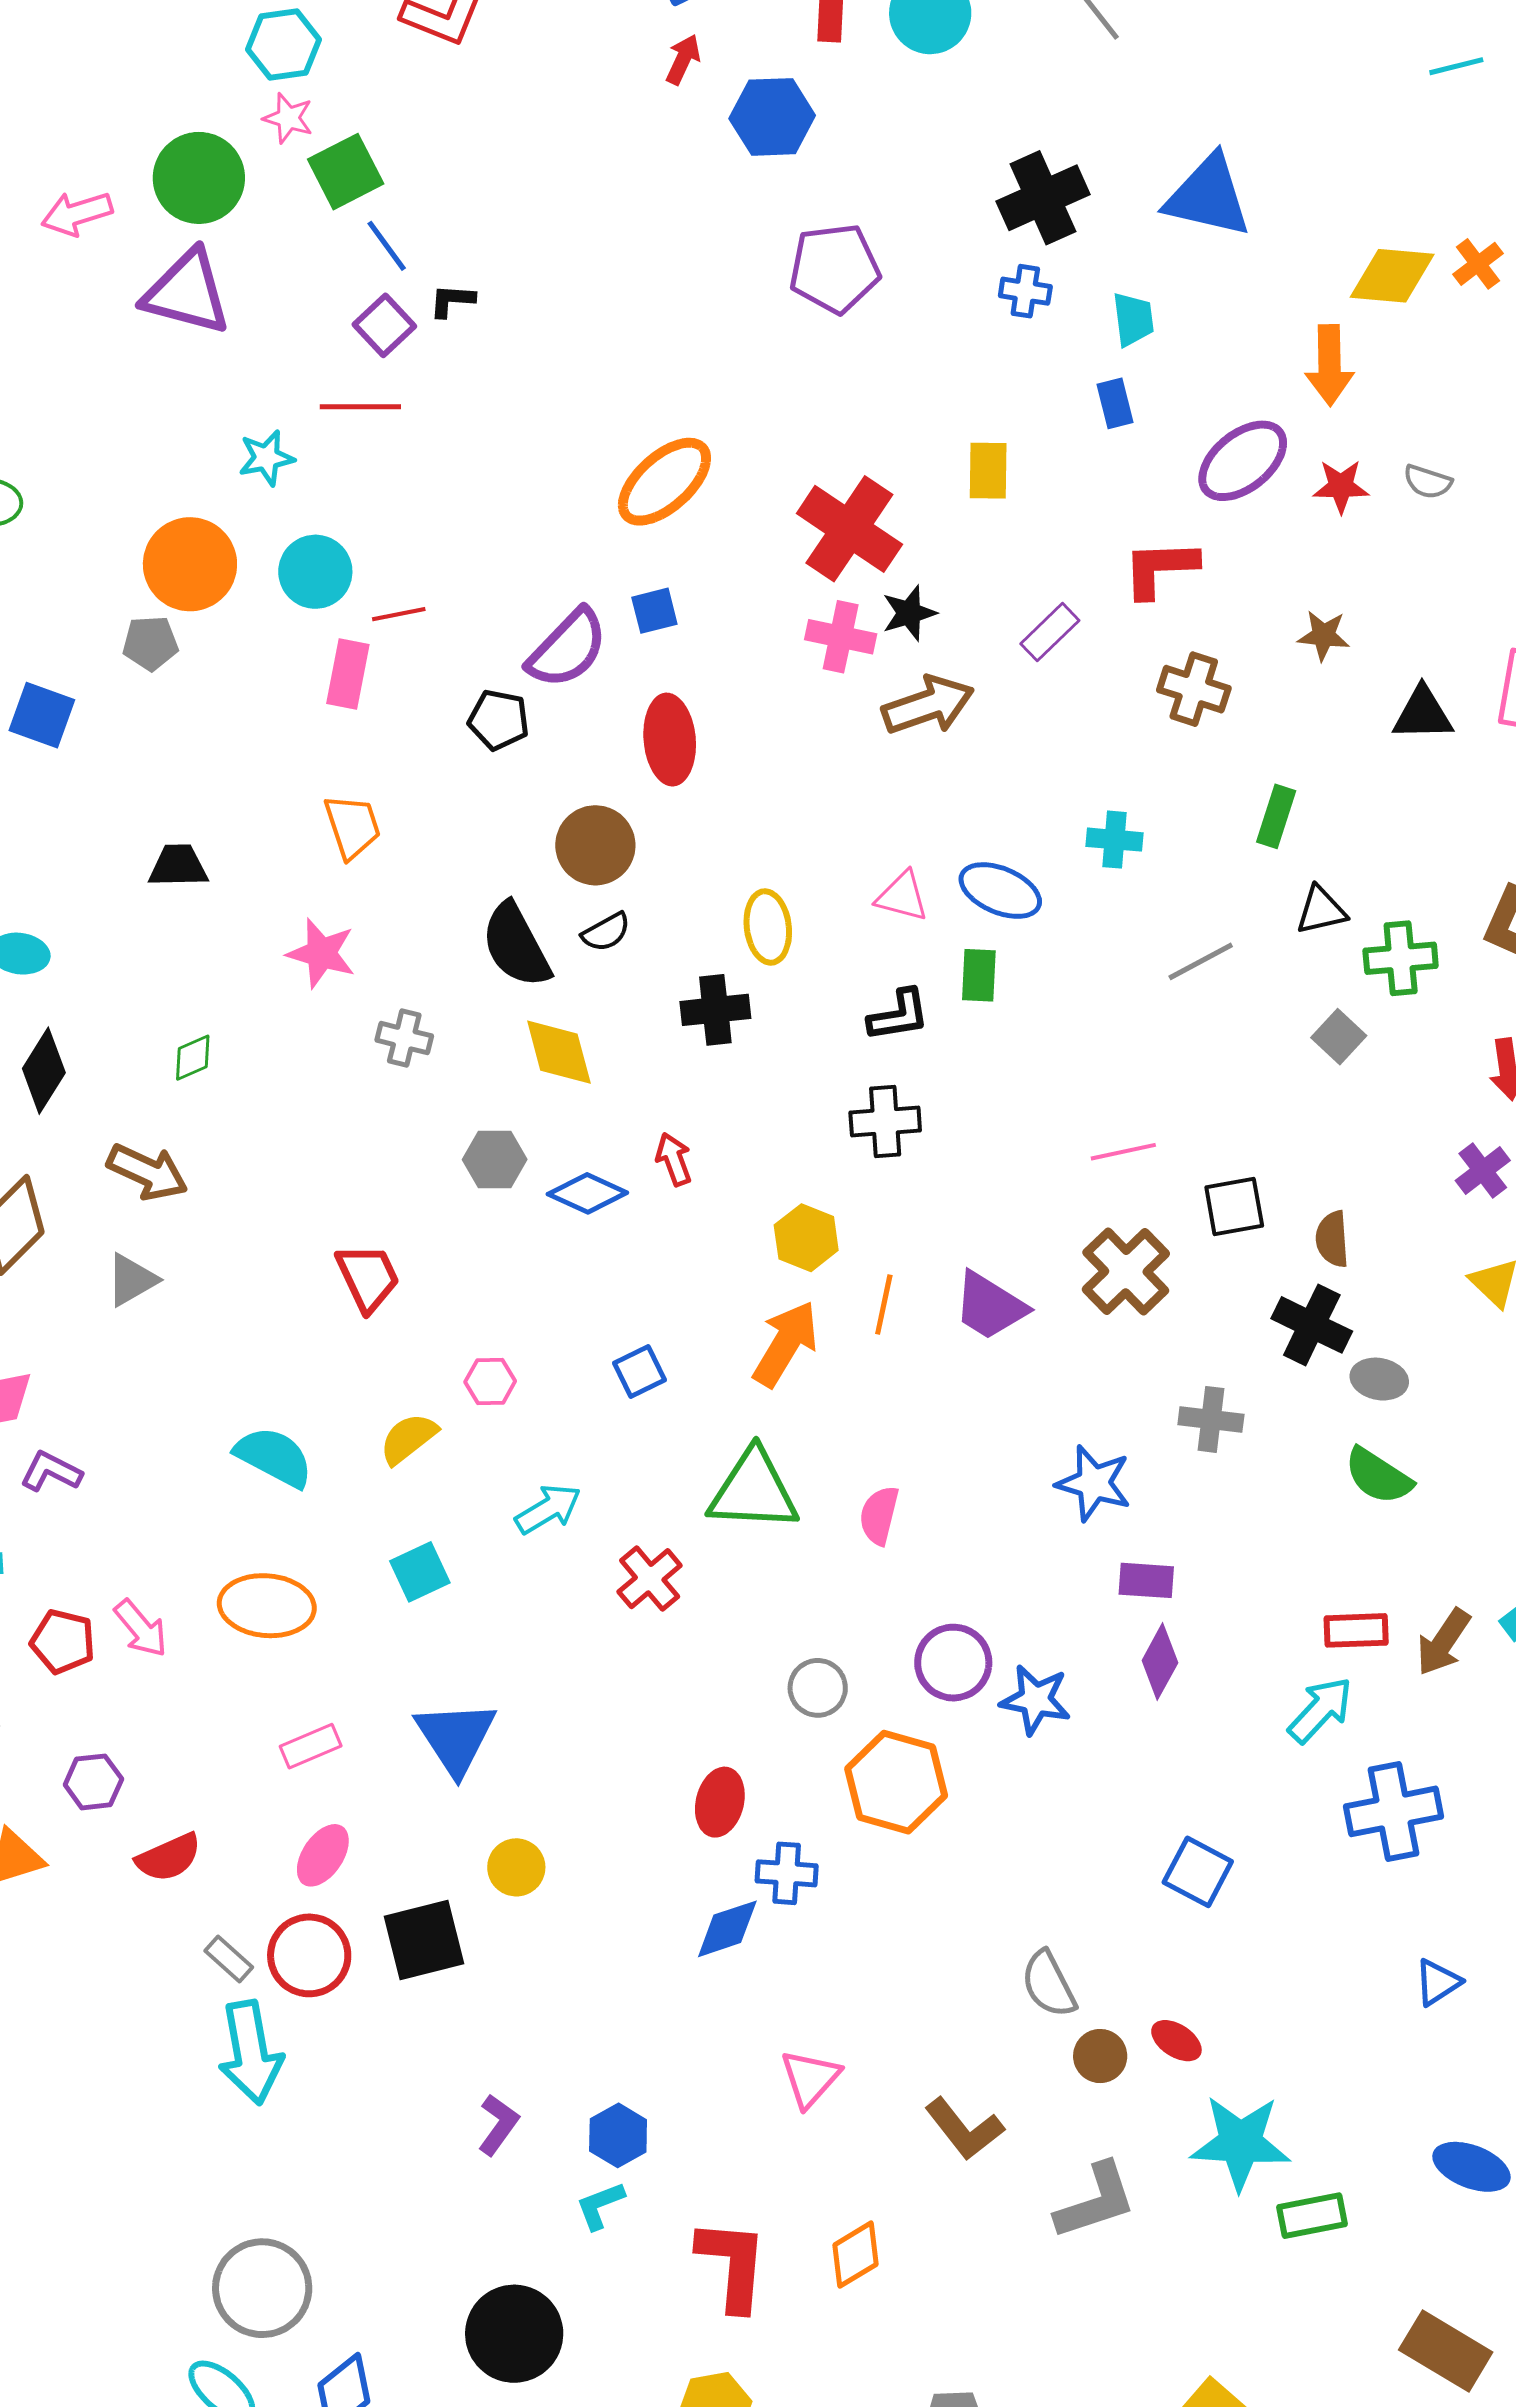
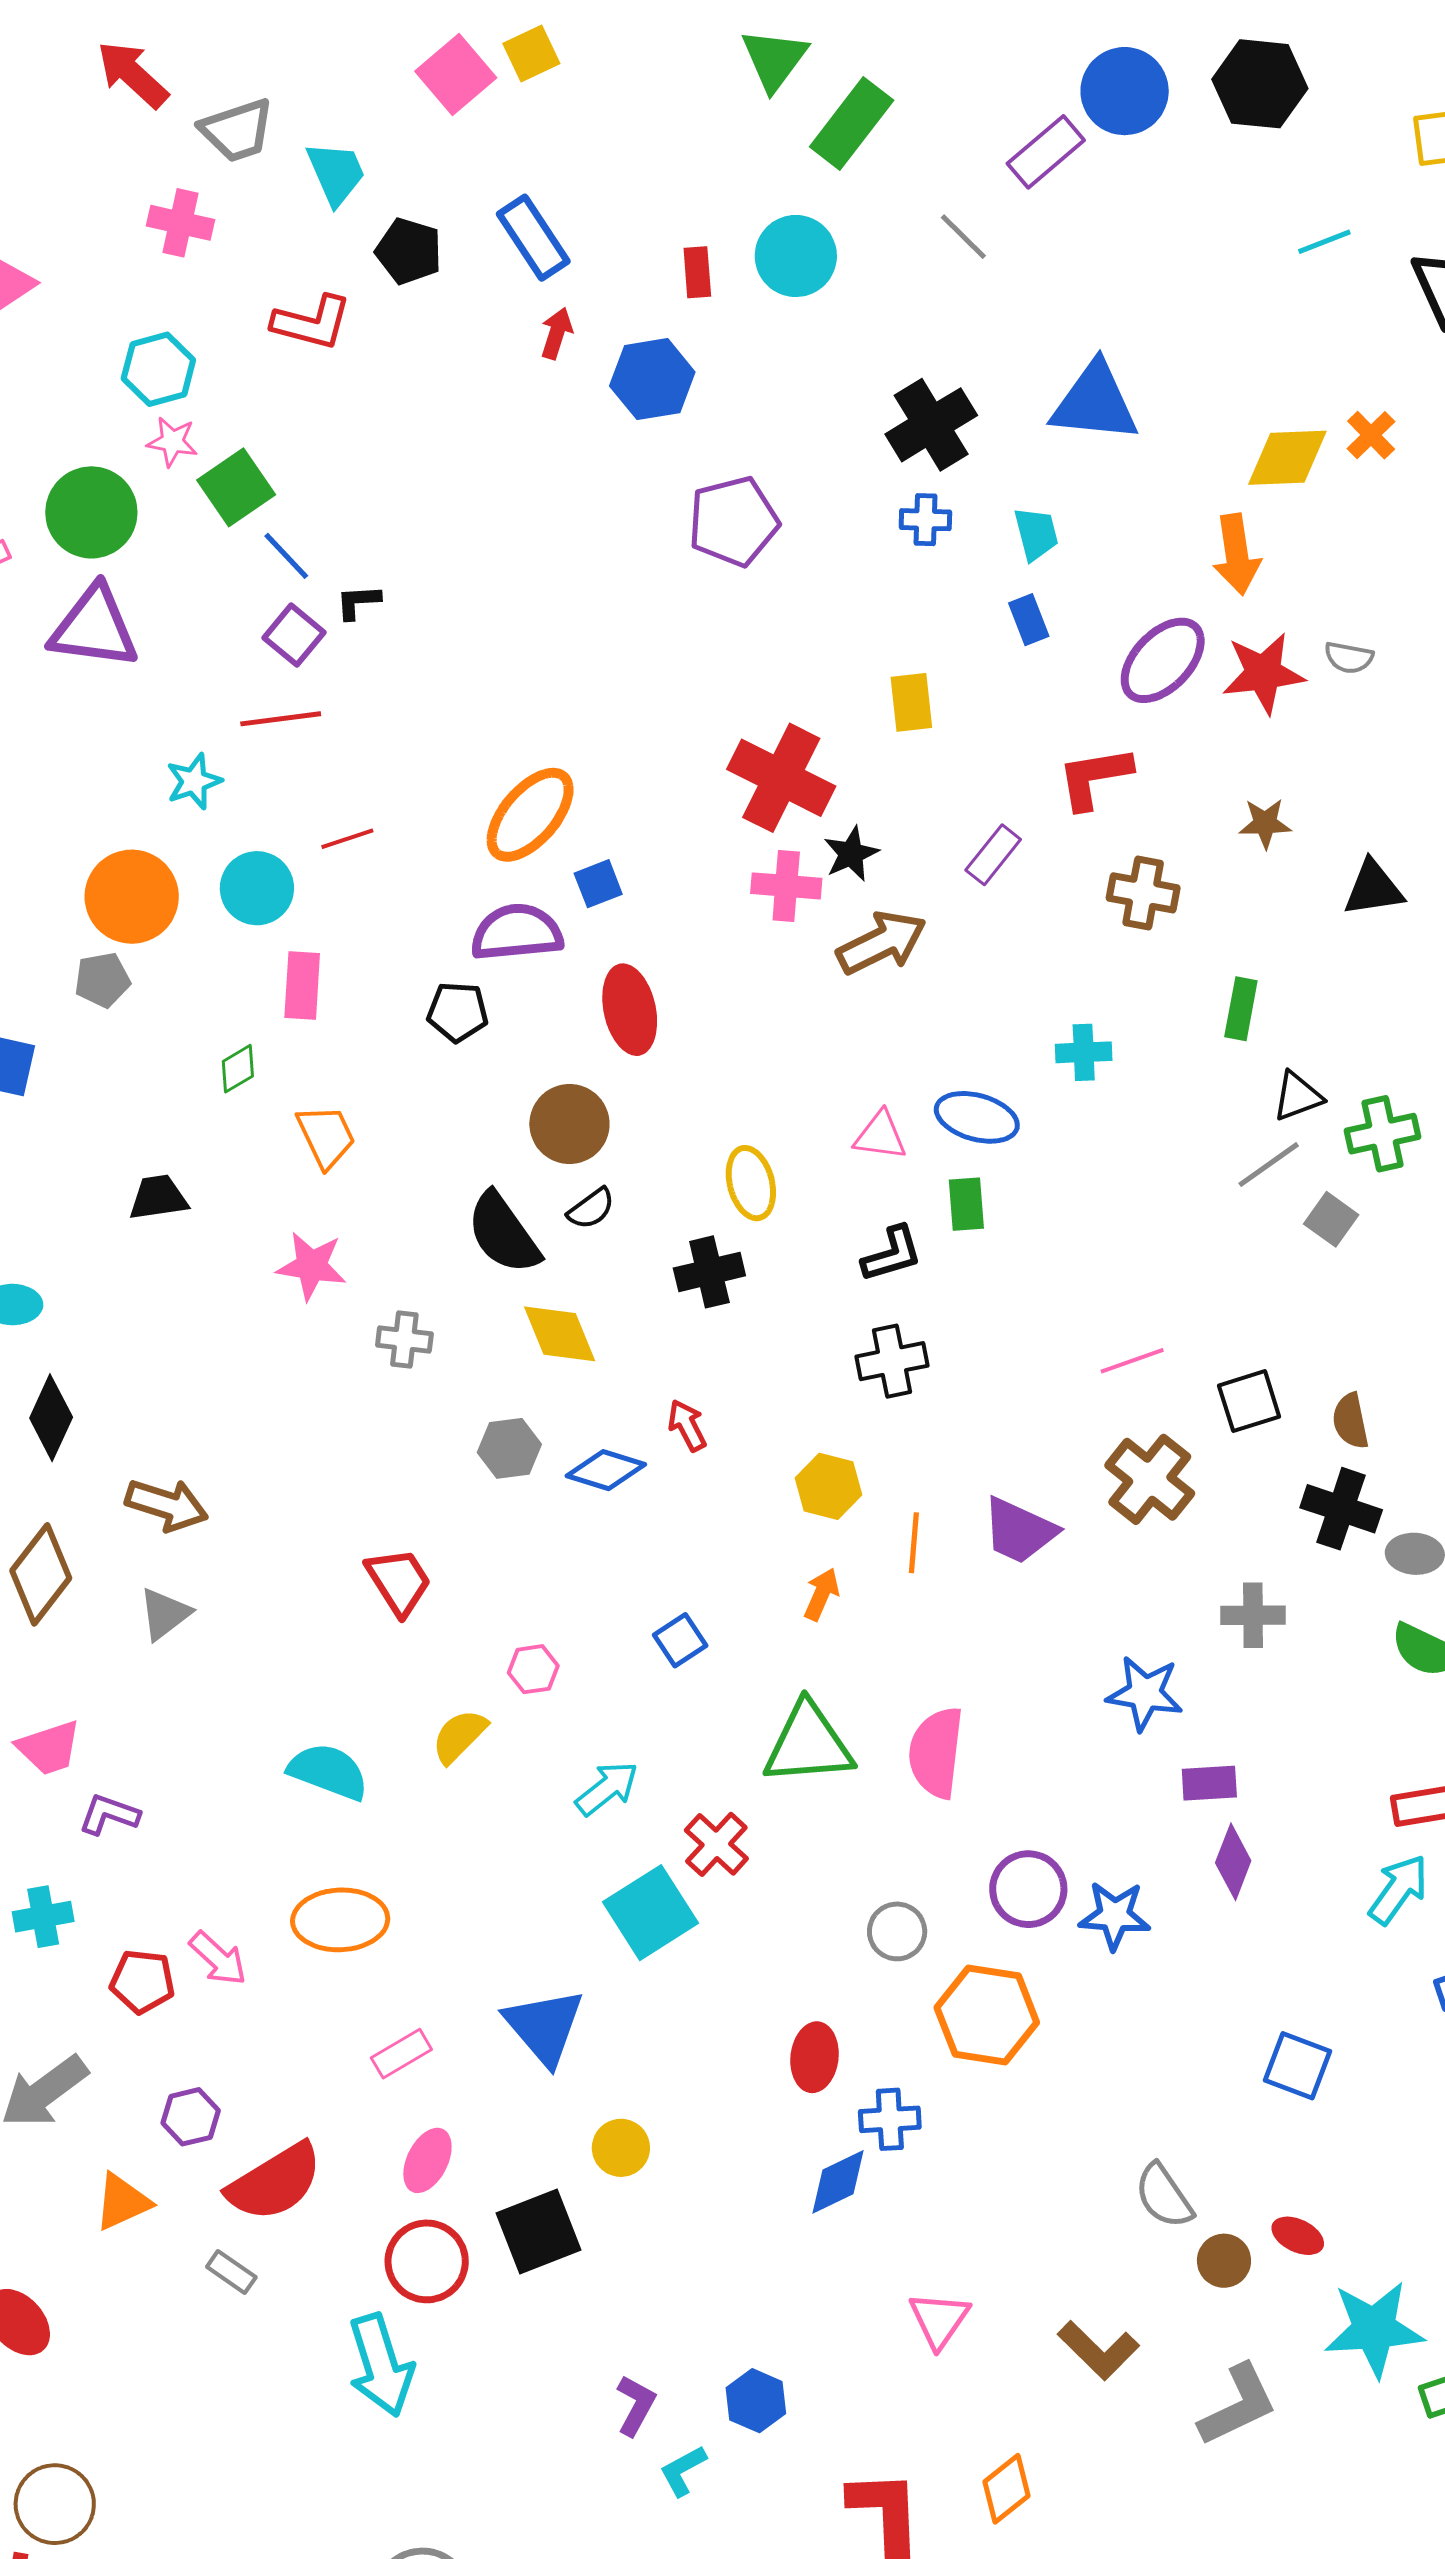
orange ellipse: (664, 482) -> (530, 815), moved
red star: (1341, 486) -> (1263, 673), size x1.5
red line: (399, 614) -> (347, 839), moved
purple semicircle: (567, 649) -> (517, 932), turned -132
gray line: (1201, 961) -> (1269, 1165), moved
green diamond: (193, 1058) -> (238, 1069), moved
orange arrow: (786, 1344) -> (821, 1594), size x0.6
pink semicircle: (879, 1515) -> (936, 1752), size x1.5
cyan square: (420, 1572) -> (650, 1913), moved, size x1.5
red semicircle: (169, 1858) -> (275, 2182), size x1.5
gray rectangle: (229, 1959) -> (231, 2272), moved
cyan L-shape: (600, 2205) -> (683, 2471), moved

